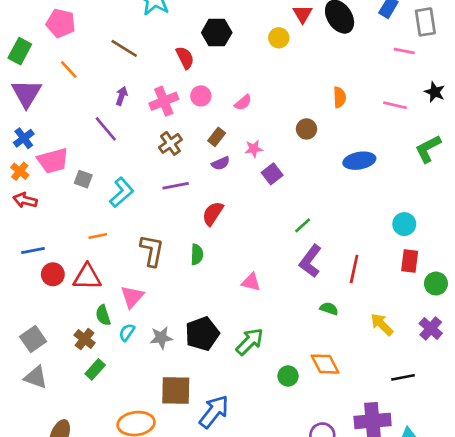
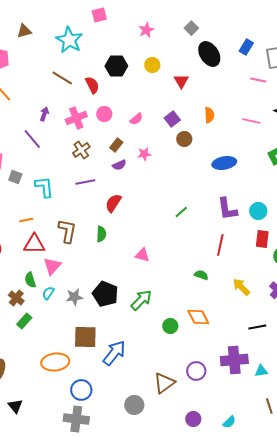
red triangle: (303, 14) -> (181, 81), moved
yellow circle: (279, 38) -> (152, 65), moved
brown line: (124, 48) -> (62, 78), moved
purple square: (272, 174) -> (172, 119), moved
cyan L-shape: (122, 192) -> (44, 187), turned -55
purple L-shape: (310, 261) -> (227, 209), moved, turned -45
red triangle: (87, 277) -> (34, 244), moved
black pentagon: (202, 334) -> (105, 294), turned -30

